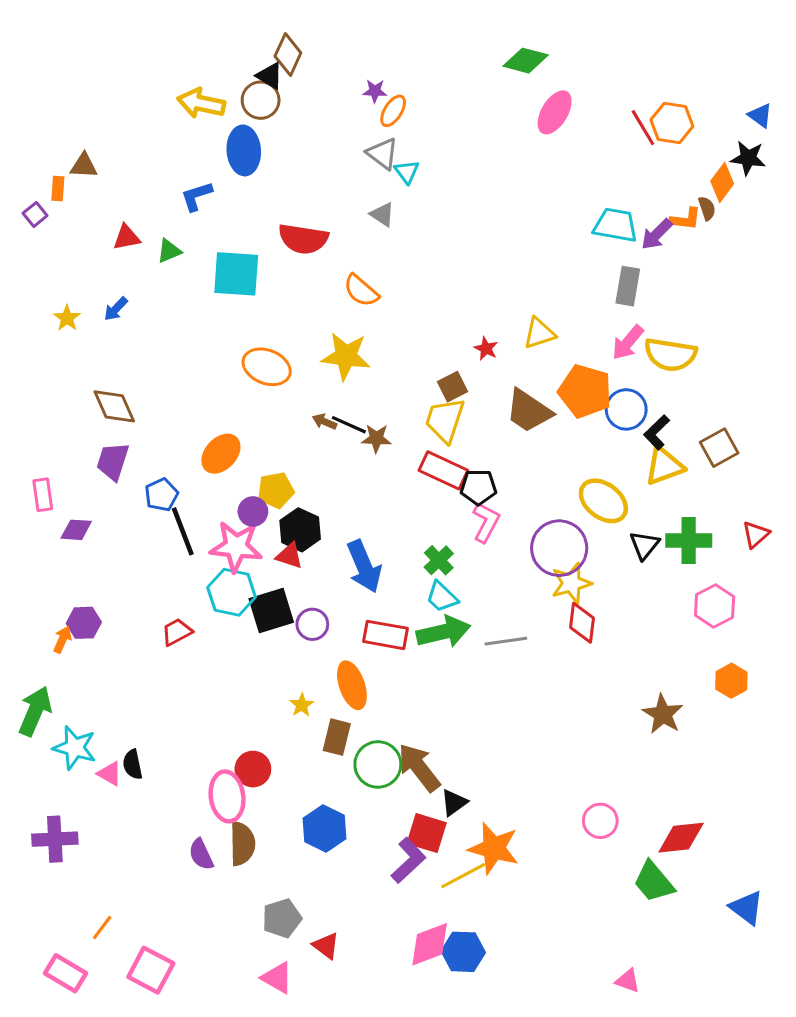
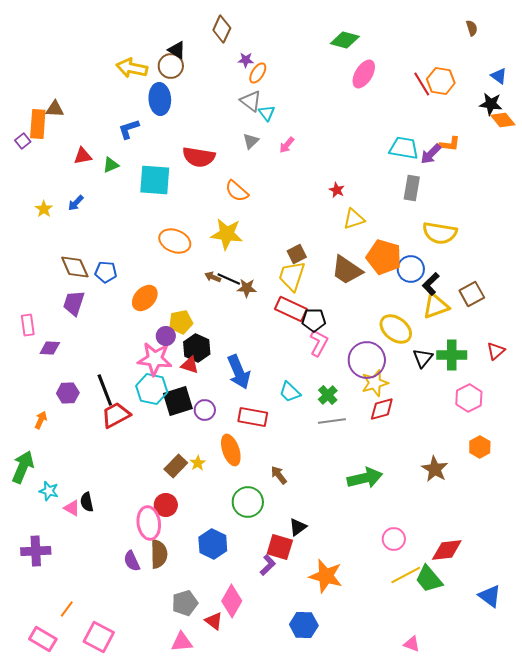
brown diamond: (288, 54) -> (222, 29), moved
orange diamond: (722, 182) -> (503, 120), moved, turned -75
orange rectangle: (58, 189) -> (38, 124), size x1.8
brown semicircle: (707, 208) -> (472, 28), moved
gray triangle: (382, 214) -> (251, 141), turned 42
pink arrow: (628, 342) -> (287, 145), moved, size x0.7
red star: (486, 349) -> (337, 190), moved
blue pentagon: (162, 495) -> (106, 272), moved, turned 30
black line: (183, 531) -> (105, 390), moved
green cross: (439, 560) -> (328, 395), moved
purple hexagon: (84, 623) -> (68, 393), moved
red diamond: (582, 623) -> (382, 409), turned 68
red trapezoid: (177, 632) -> (116, 415), size x1.4
green arrow: (443, 632) -> (365, 478), moved
brown rectangle: (337, 737) -> (176, 466), moved, turned 30
cyan star: (75, 748) -> (49, 491), size x0.7
brown arrow: (419, 768) -> (279, 475), moved, size x0.6
orange star: (494, 848) -> (326, 576), moved
purple L-shape: (408, 860) -> (268, 565), size x0.7
yellow line: (463, 876) -> (406, 575), moved
pink diamond: (430, 944) -> (232, 601), moved, turned -40
pink triangle: (277, 978) -> (182, 642), turned -35

